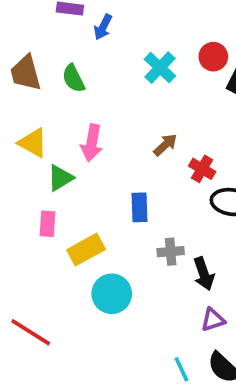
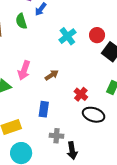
green semicircle: (73, 78) -> (21, 21), moved
brown arrow: (165, 145) -> (52, 75), moved

